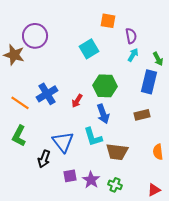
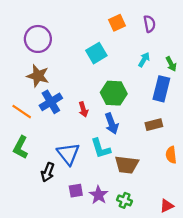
orange square: (108, 21) -> (117, 23), turned -35
purple semicircle: (131, 36) -> (149, 24), moved
brown star: (14, 55) -> (38, 76), moved
red arrow: (77, 101) -> (83, 109), turned -48
orange semicircle: (158, 152) -> (171, 155), moved

